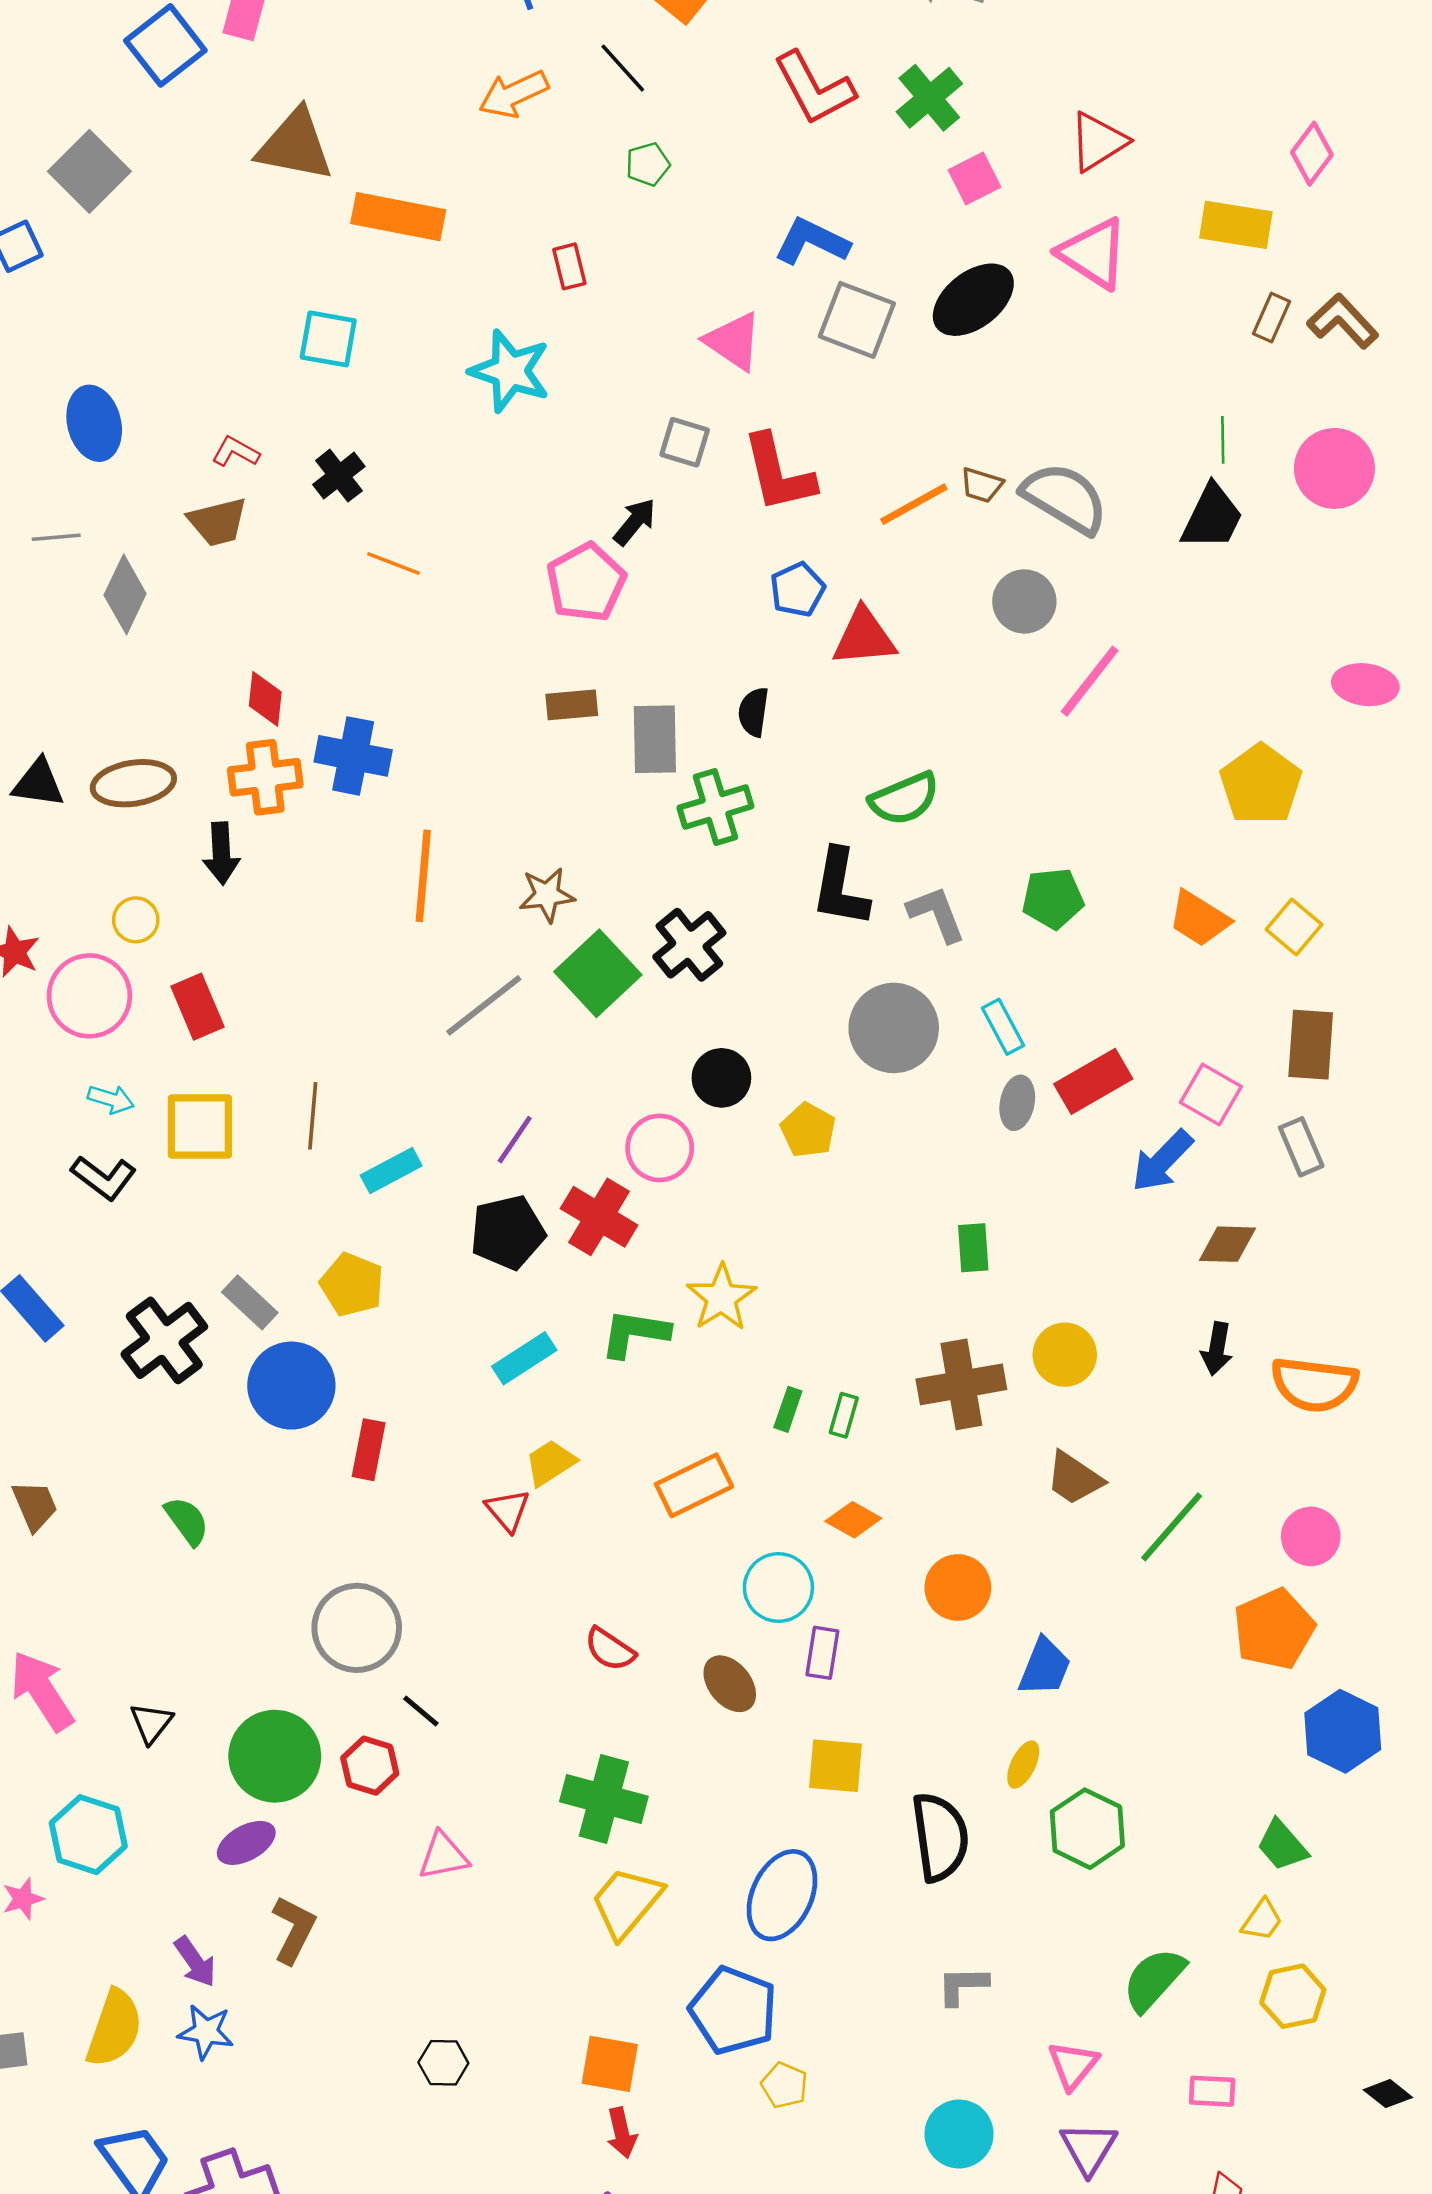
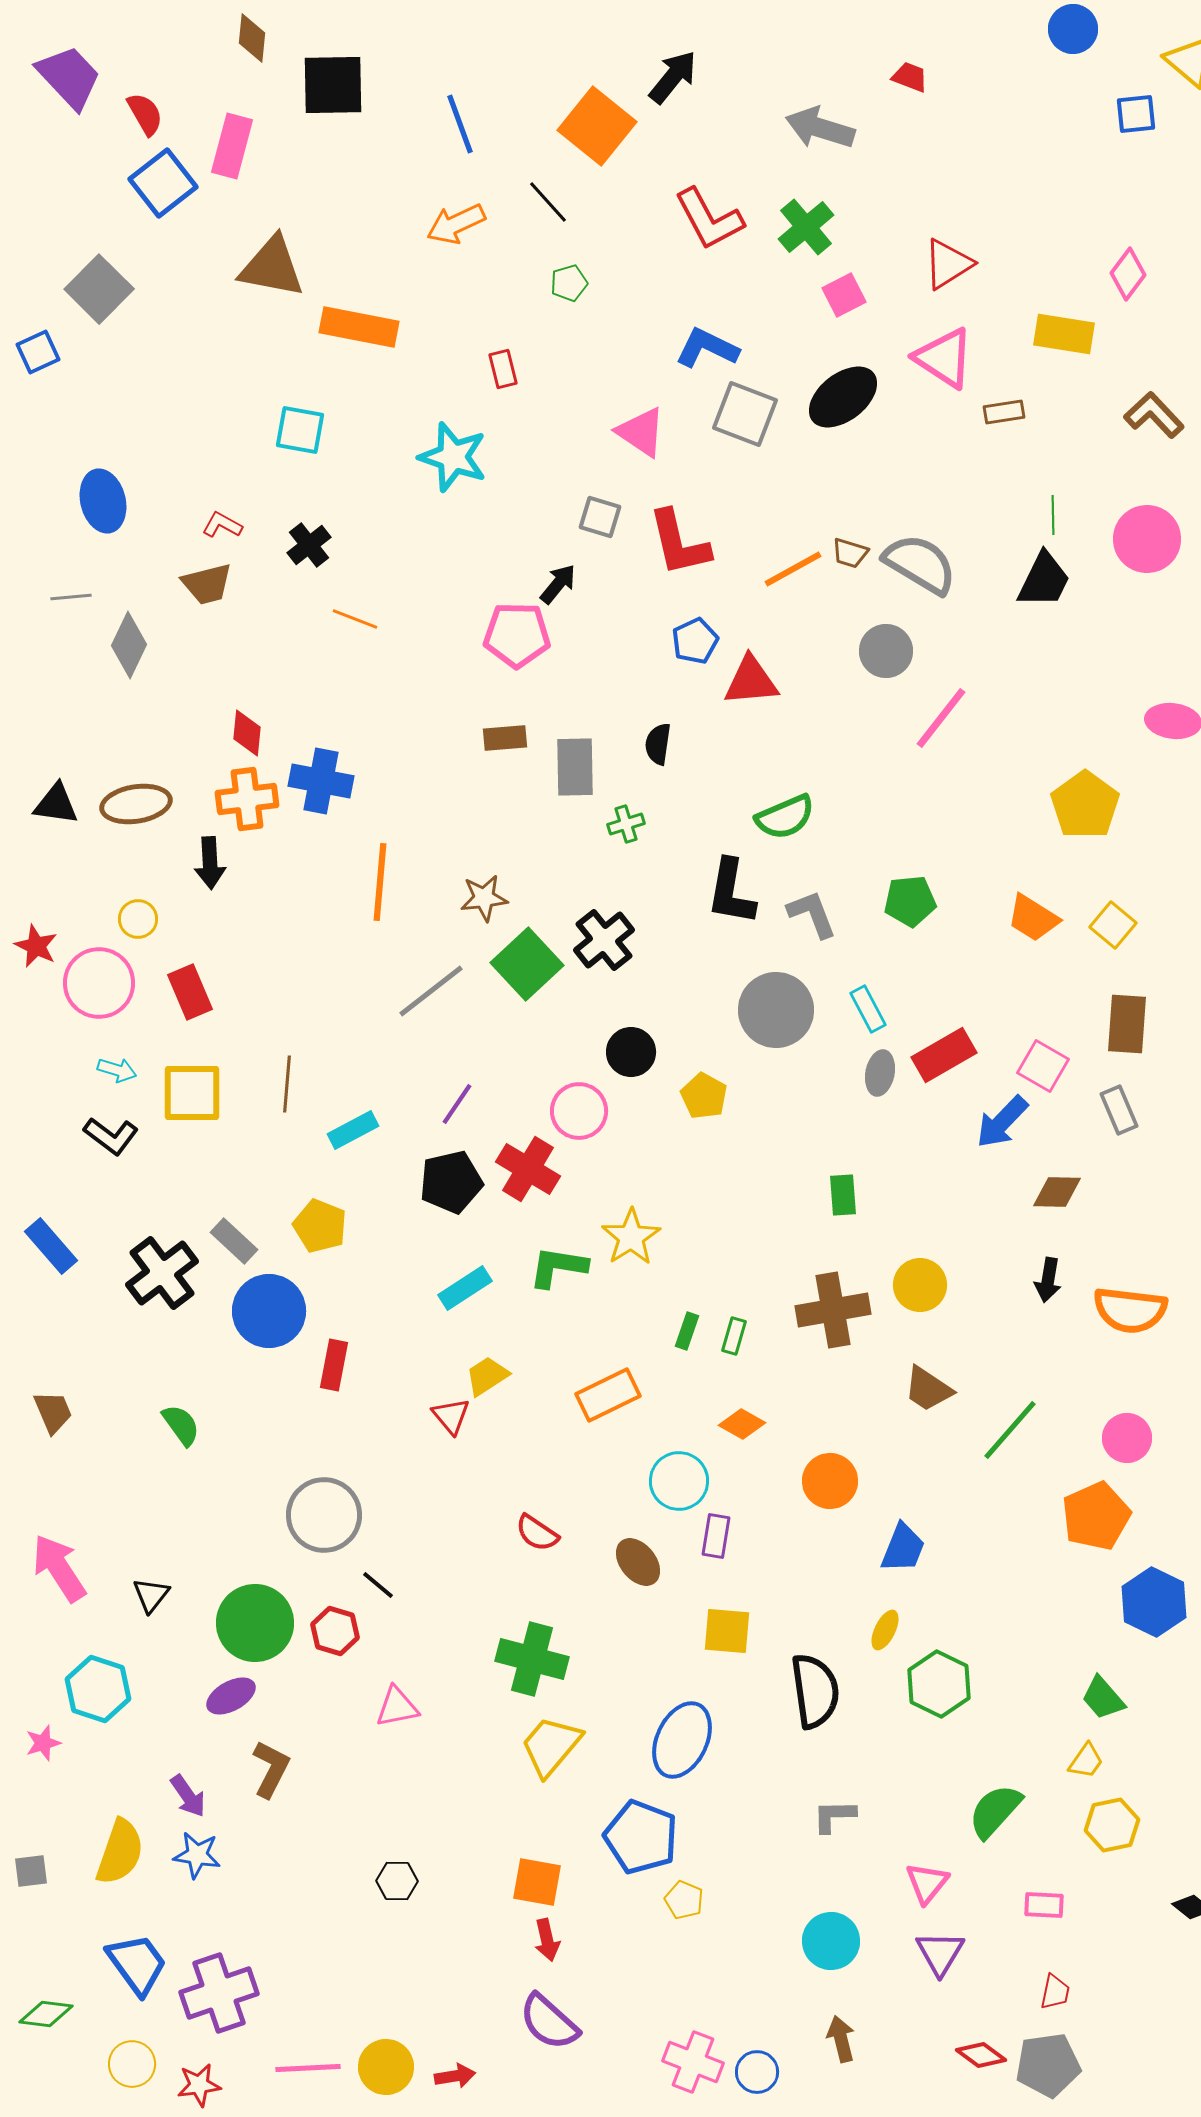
brown rectangle: (1271, 318) -> (1004, 412), moved, turned 57
pink pentagon: (586, 582) -> (517, 635), turned 30
green cross: (715, 807) -> (626, 824), size x0.6

